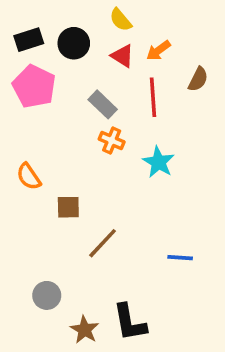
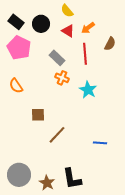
black rectangle: (29, 40) -> (16, 22), turned 56
orange semicircle: (29, 177) -> (16, 86), moved
gray circle: (47, 295) -> (19, 175), moved, size x1.5

